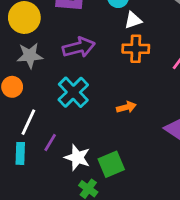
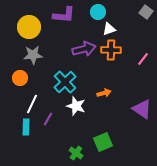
purple arrow: (79, 47) -> (84, 49), moved
white star: (77, 157) -> (76, 106), moved
green square: (111, 164) -> (103, 142), moved

